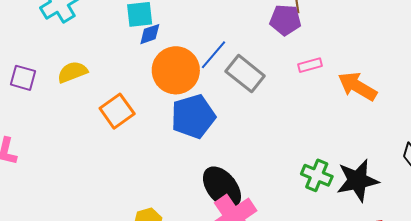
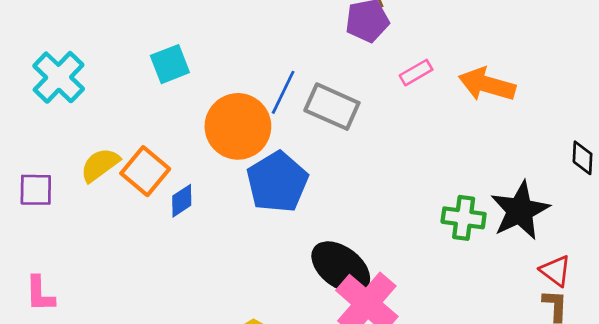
blue diamond: (150, 34) -> (182, 201), moved
orange square: (117, 111) -> (145, 171), moved

